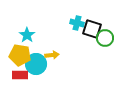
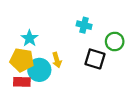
black square: (92, 29) -> (95, 59), moved
yellow arrow: (52, 55) -> (57, 60), turned 80

